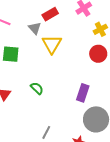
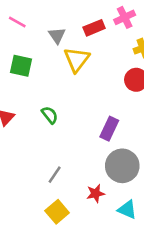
red rectangle: (50, 14) -> (94, 28), moved

